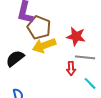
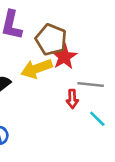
brown pentagon: (39, 27) -> (51, 40), moved
red star: (76, 36) -> (64, 57), moved, turned 30

